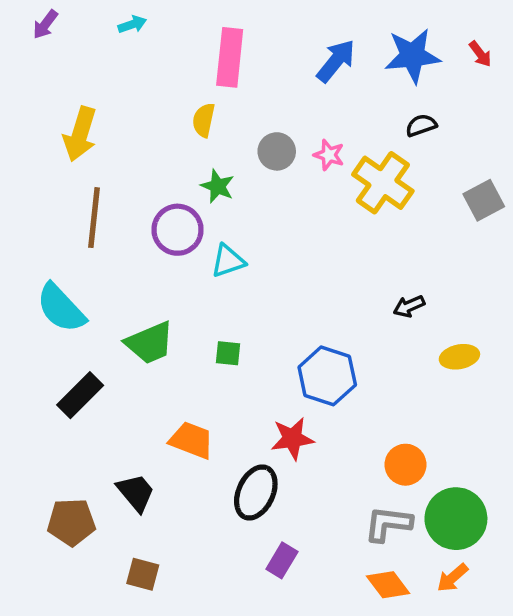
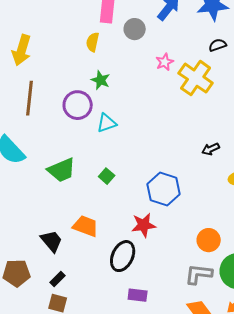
gray circle: (277, 151) -> (135, 29), moved
pink star: (329, 155) -> (165, 62), turned 30
green square: (228, 353) -> (107, 176), turned 35
black rectangle: (80, 395) -> (58, 279), moved, size x0.6
black trapezoid: (136, 493) -> (52, 241), moved
purple rectangle: (282, 560) -> (138, 295), turned 66

